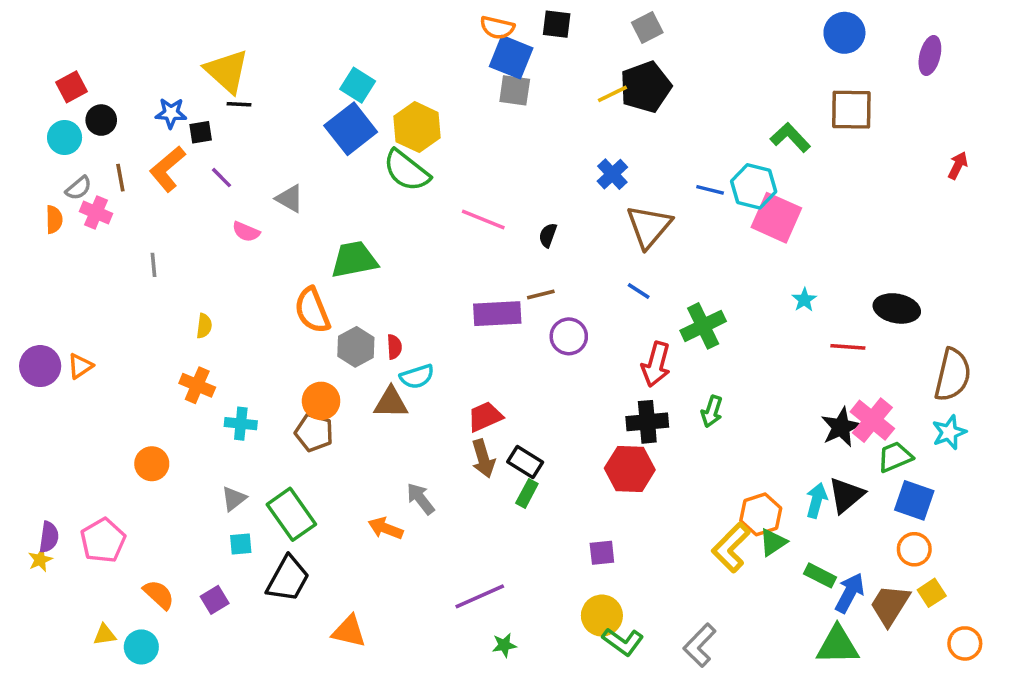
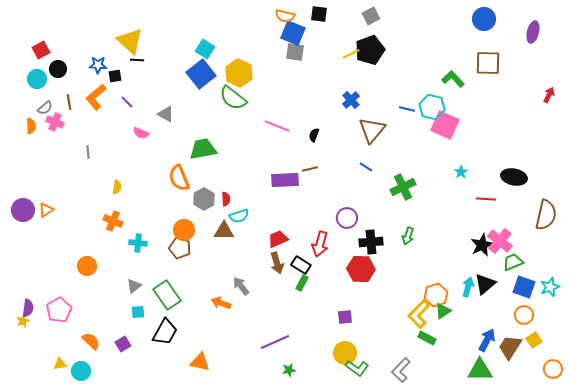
purple circle: (569, 336) -> (347, 218), moved
red arrow: (656, 364) -> (320, 244), moved
cyan star: (949, 432) -> (550, 287), moved
green rectangle: (820, 575) -> (427, 338), moved

